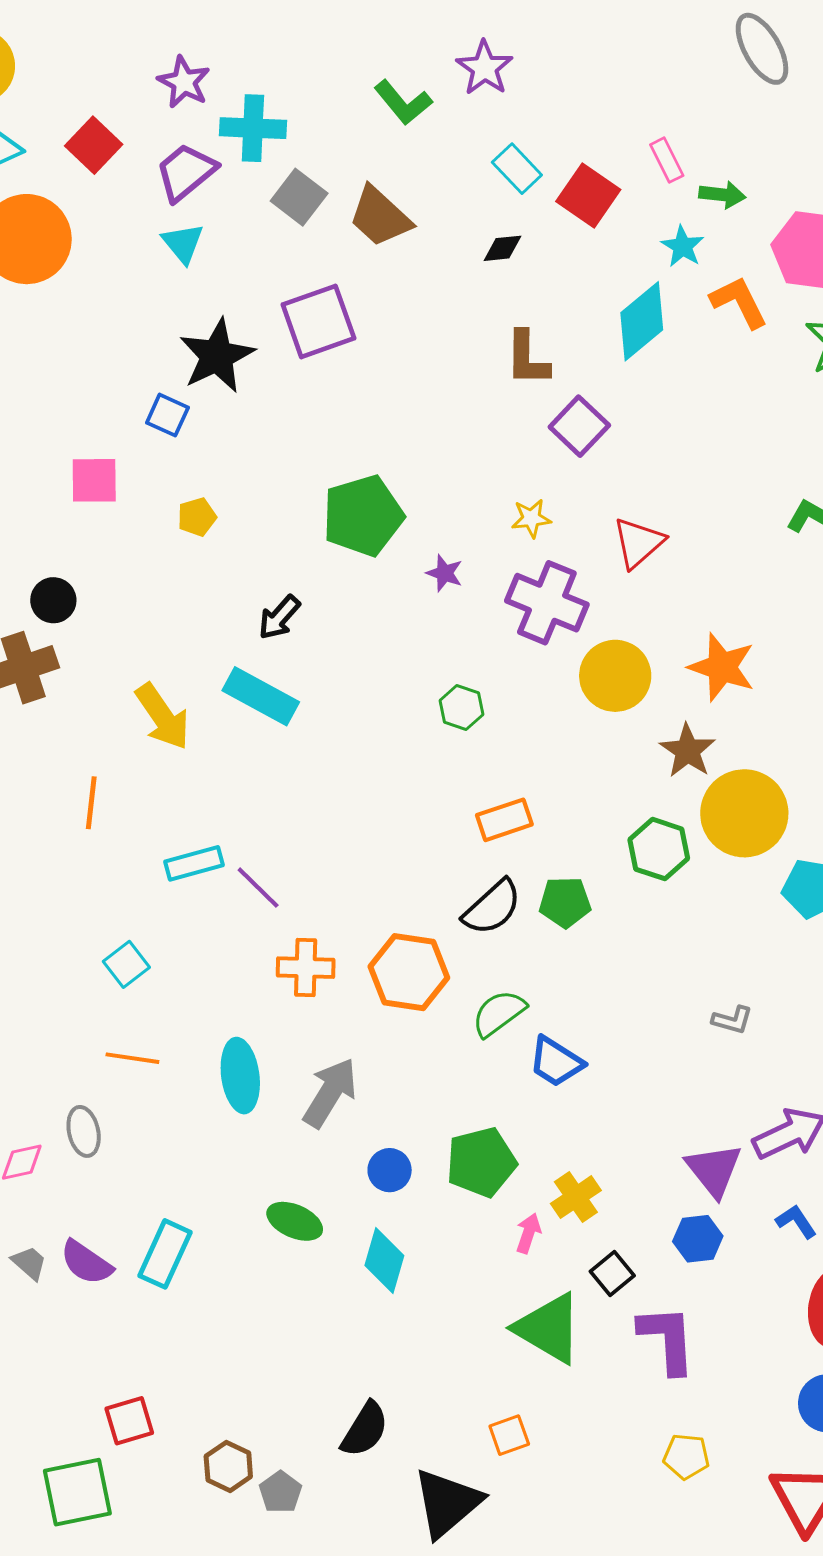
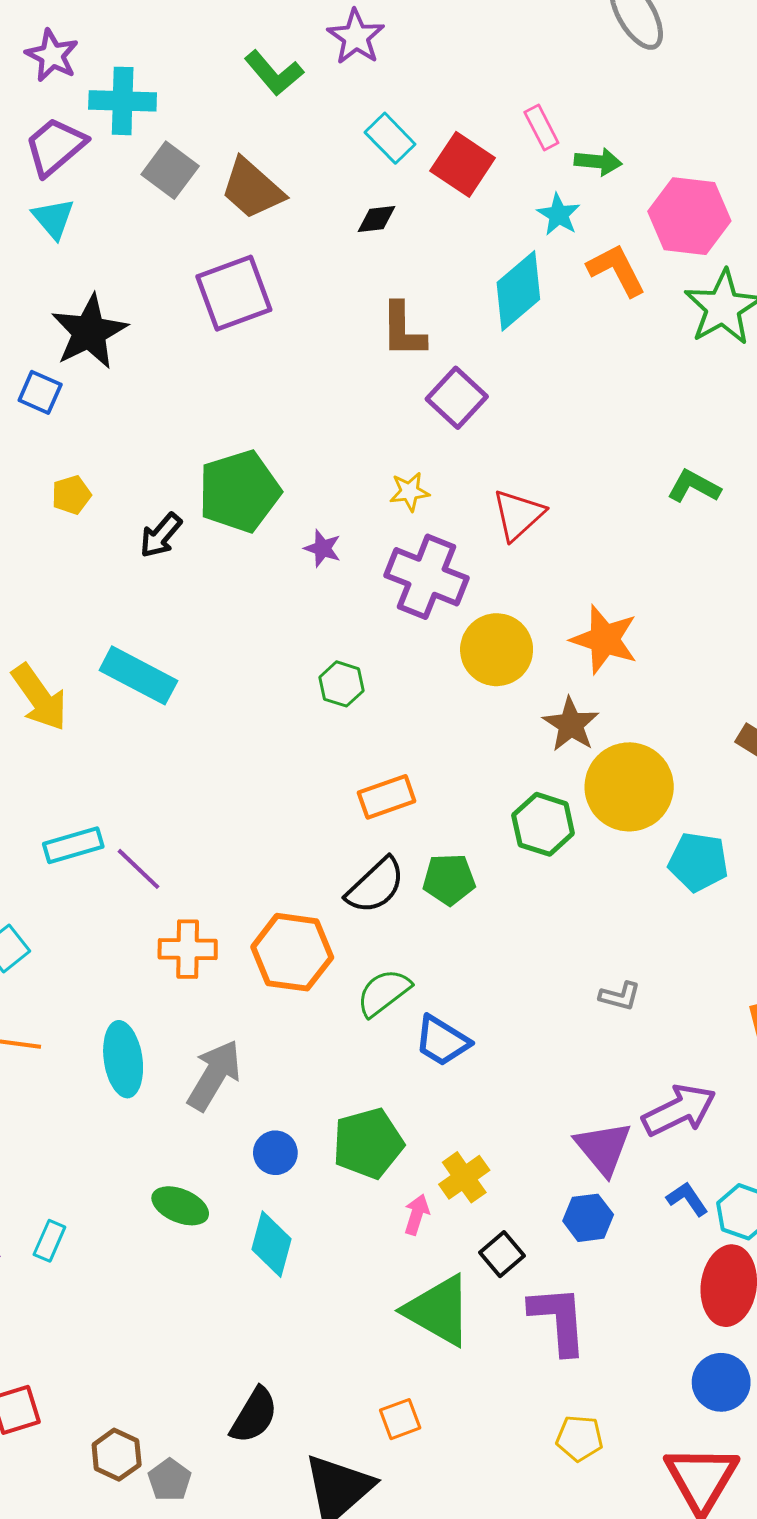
purple square: (318, 321) -> (234, 293), moved
black arrow: (279, 617) -> (161, 535), moved
cyan rectangle: (165, 1254) -> (49, 1241), size x0.6

